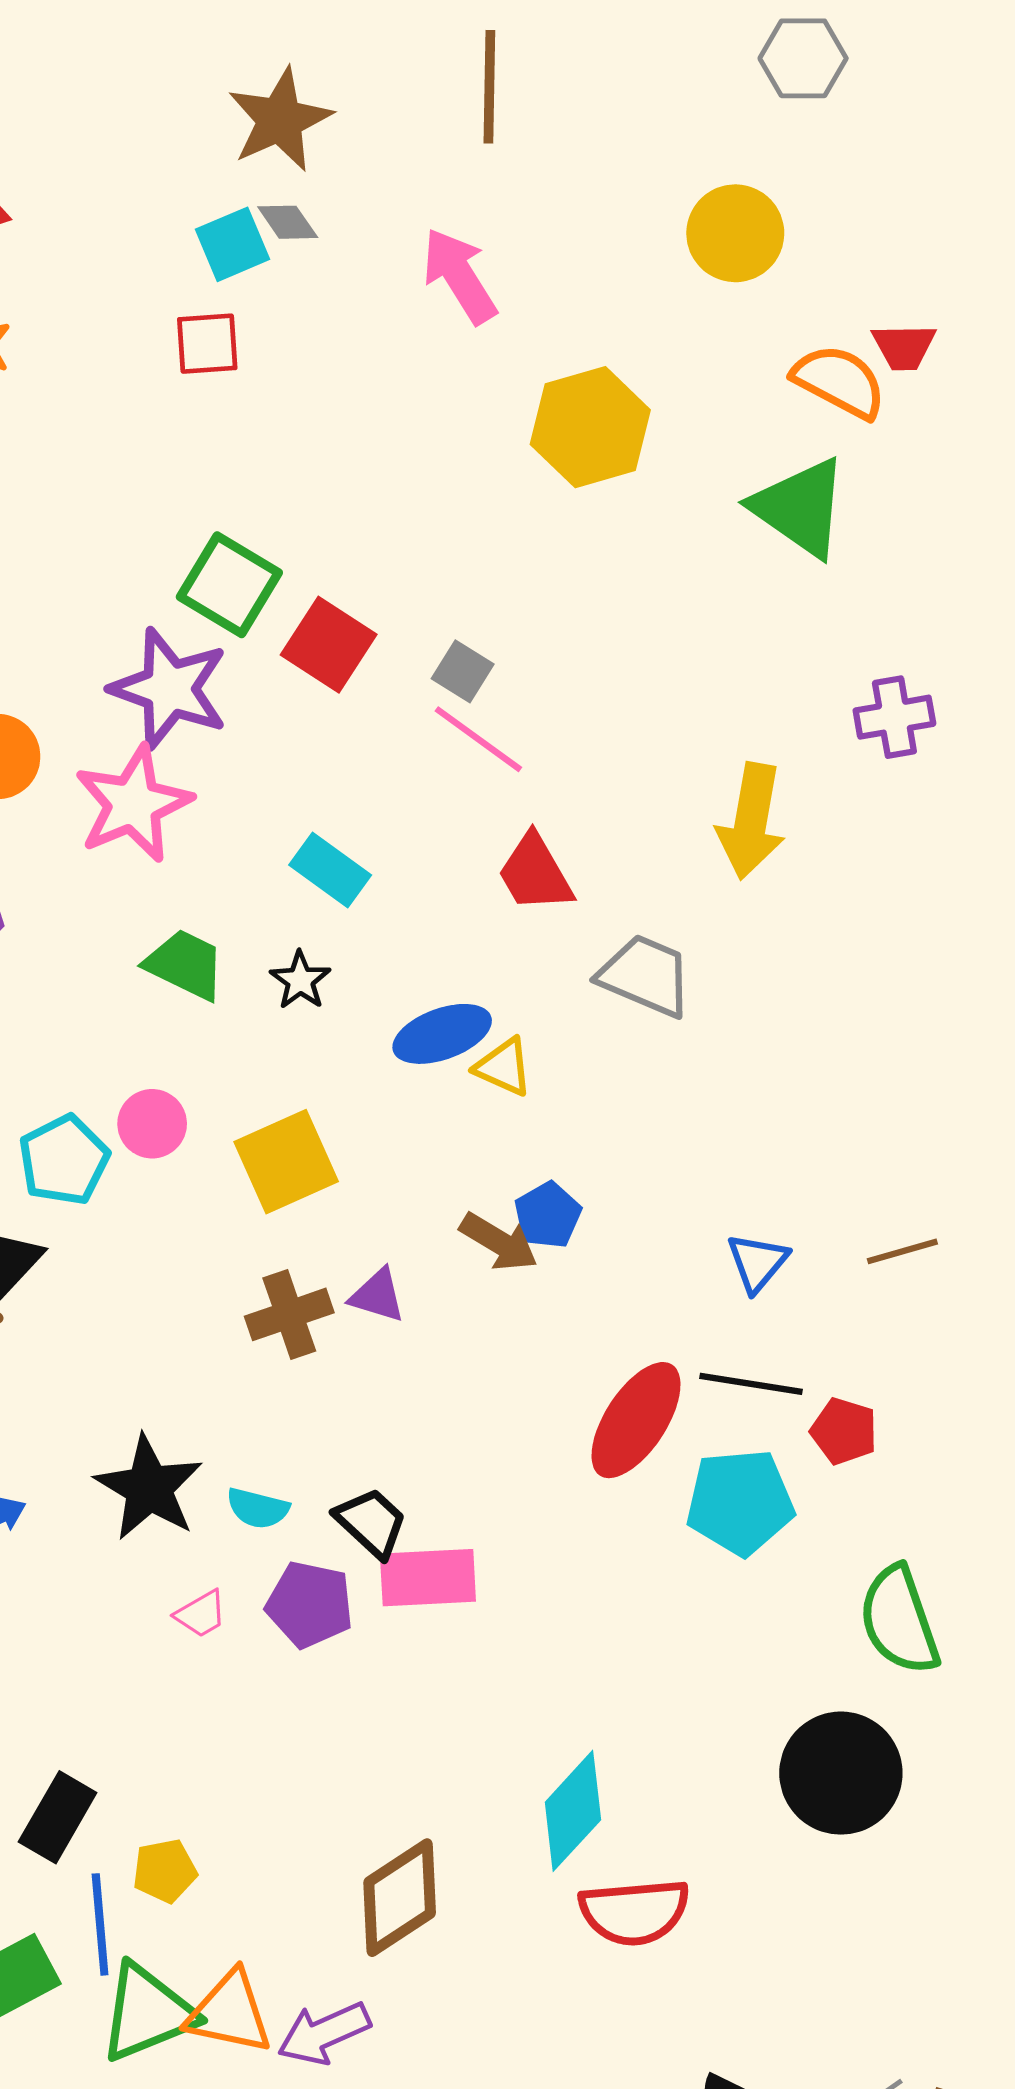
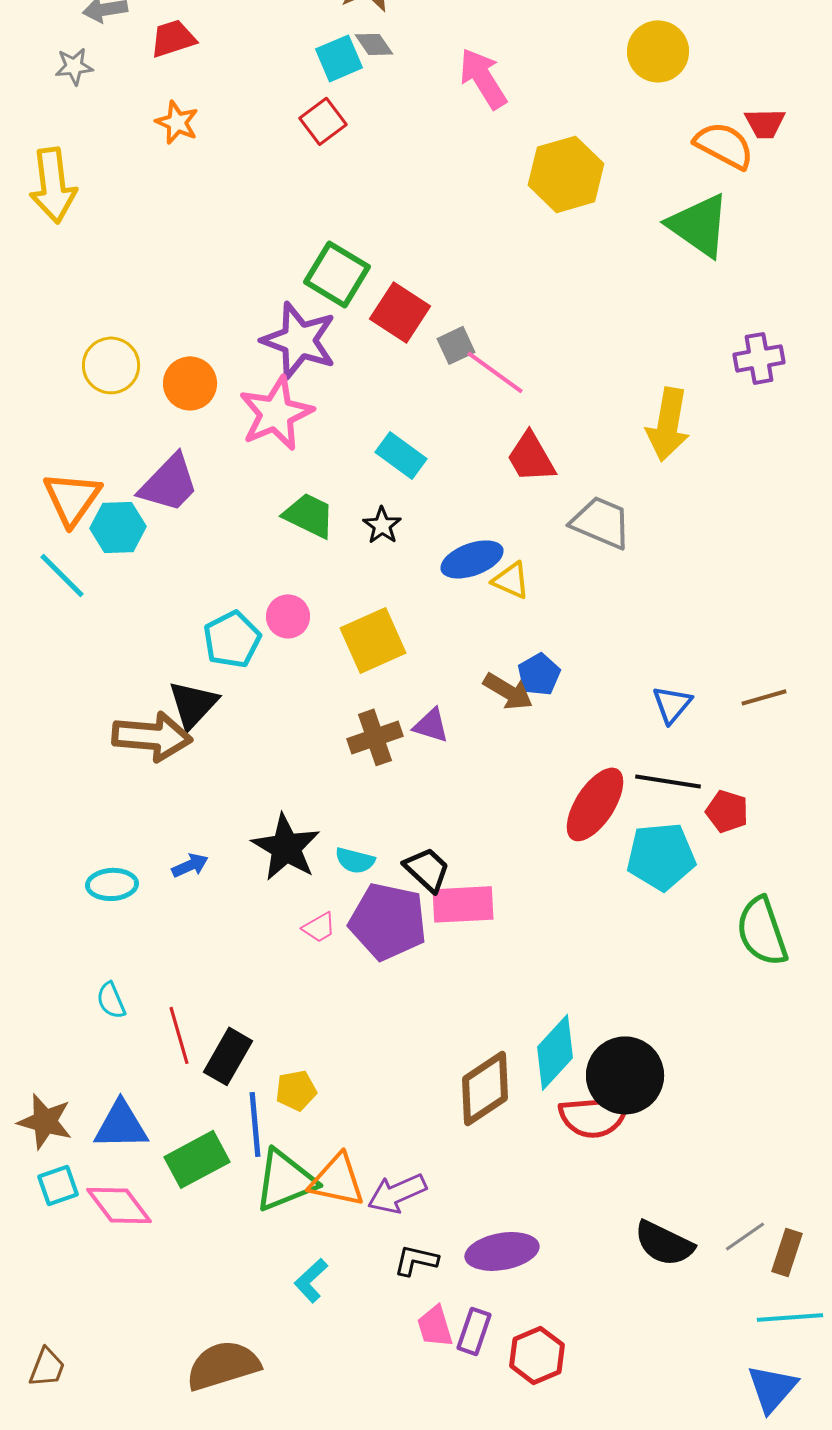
red square: (207, 344) -> (323, 121), turned -33
gray square: (463, 671) -> (456, 345), moved, turned 33
purple pentagon: (310, 1604) -> (388, 921), size x1.4
black circle: (841, 1773) -> (625, 1075), moved
brown diamond: (400, 1898) -> (485, 1088), moved

